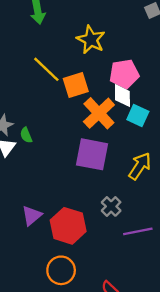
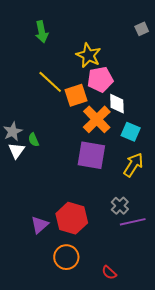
pink pentagon: (124, 74) -> (100, 79), moved
cyan square: (138, 116) -> (131, 132), moved
gray cross: (111, 206) -> (120, 206), moved
purple triangle: (32, 216) -> (40, 225), moved

